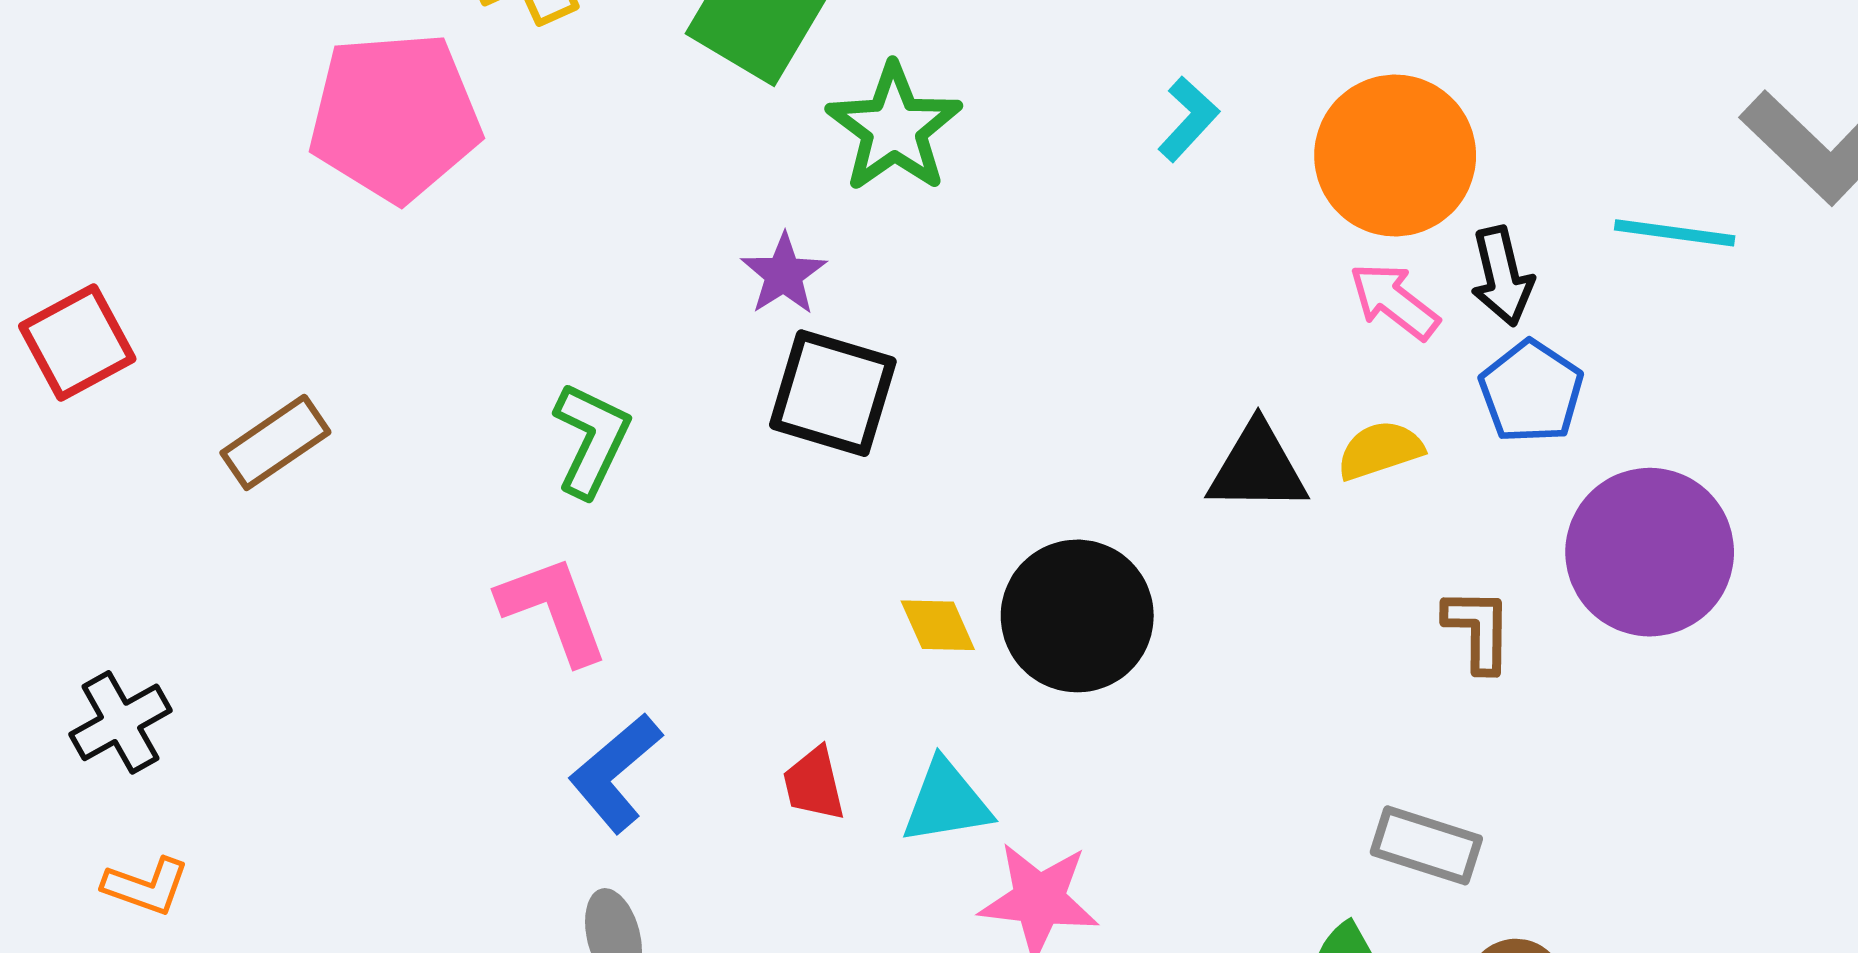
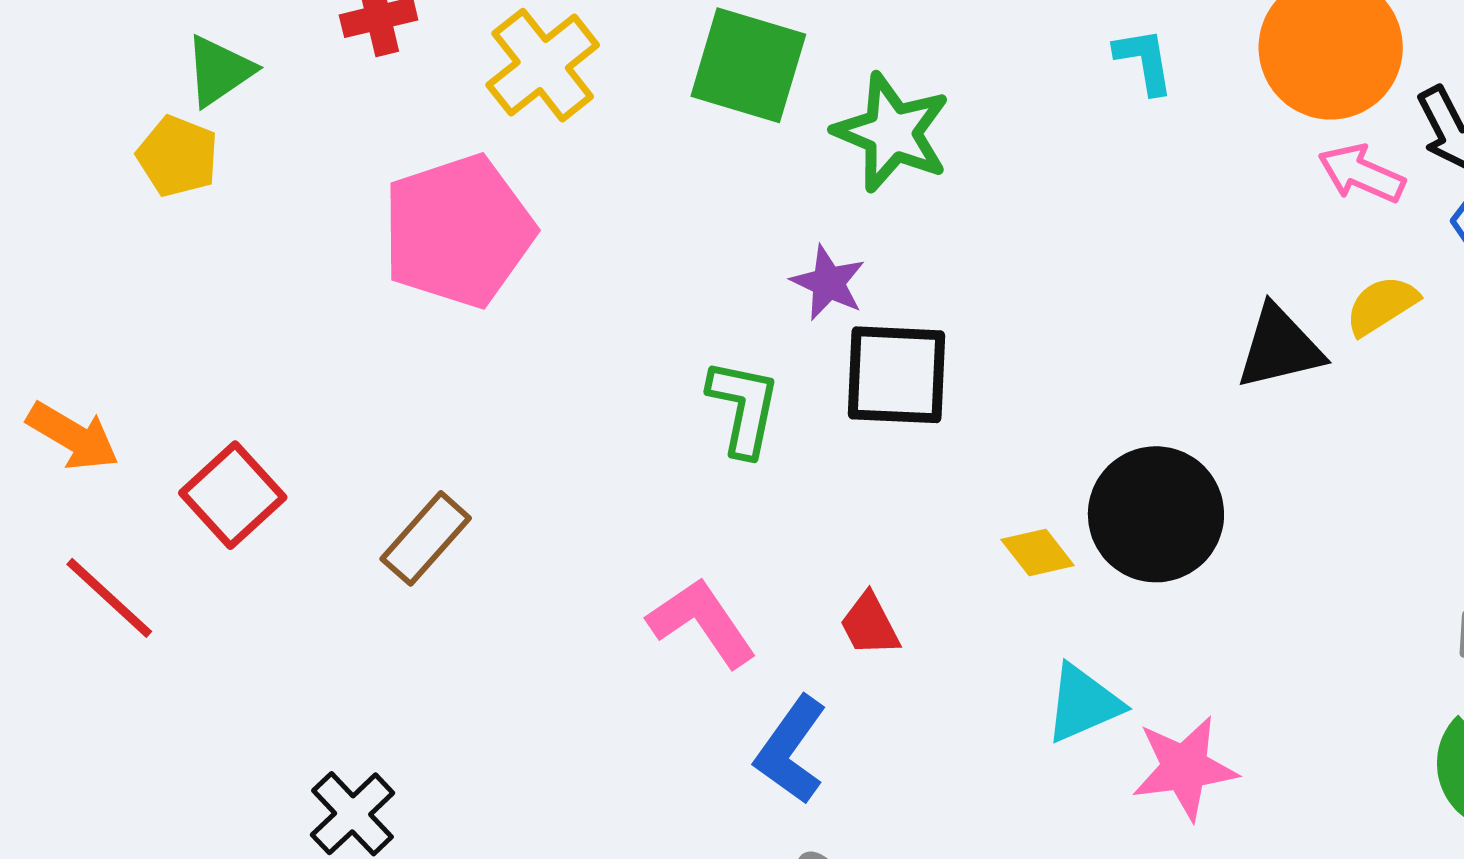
cyan L-shape: (1188, 119) -> (1144, 61), turned -38
green L-shape: (591, 440) -> (744, 408), moved
red trapezoid: (814, 784) -> (870, 625), moved

